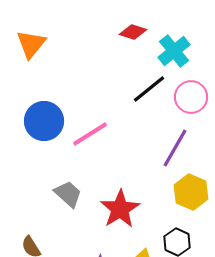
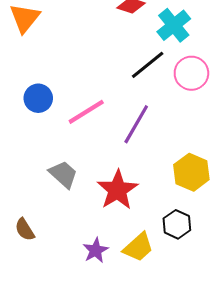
blue circle: (44, 121) -> (38, 98), size x0.7
purple line: (175, 148) -> (136, 124), moved

